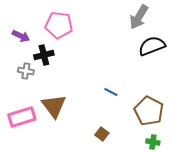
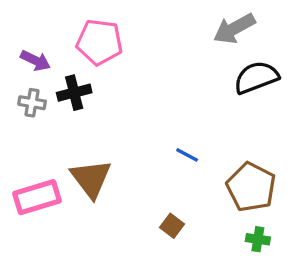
gray arrow: (139, 17) -> (234, 29), turned 30
gray cross: (26, 71) -> (32, 103), moved

